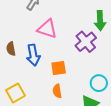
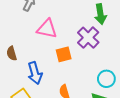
blue arrow: (33, 55) -> (35, 73), moved
orange square: (59, 68) -> (64, 54), moved

